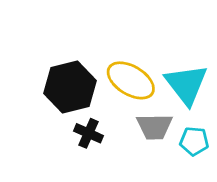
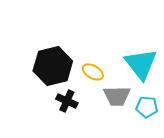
yellow ellipse: (131, 80) -> (93, 72), moved, size x0.6

